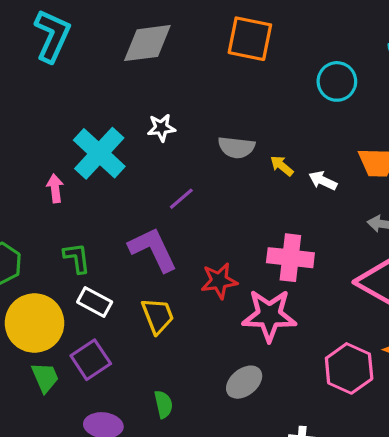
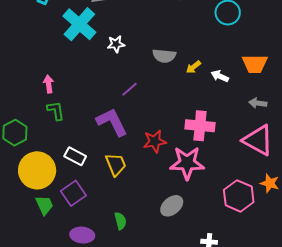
cyan cross: (99, 153) -> (79, 24), moved
yellow arrow: (282, 166) -> (193, 67), turned -77
green L-shape: (77, 258) -> (56, 111), moved

